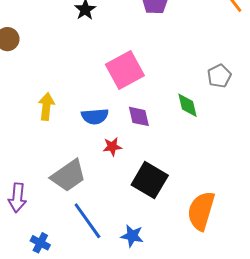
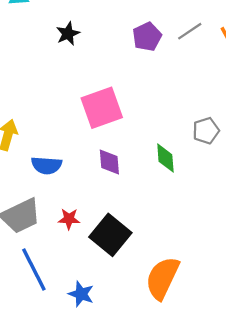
blue semicircle: (95, 116) -> (47, 165), moved
red star: (112, 147) -> (69, 219), moved

